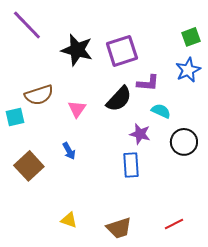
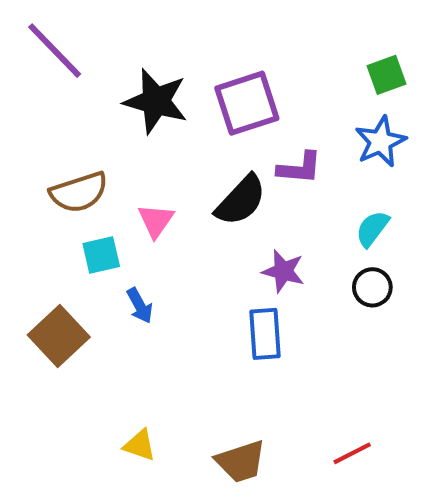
cyan semicircle: (161, 111) -> (372, 229), moved, turned -78
cyan square: (15, 117) -> (101, 255), moved
black circle: (184, 142) -> (372, 287), size x0.7

